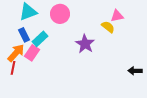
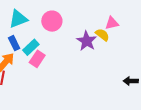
purple star: (85, 44) -> (87, 41), moved
pink rectangle: (32, 53) -> (37, 59), moved

